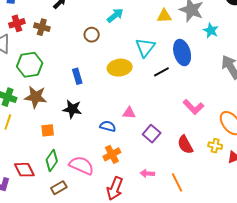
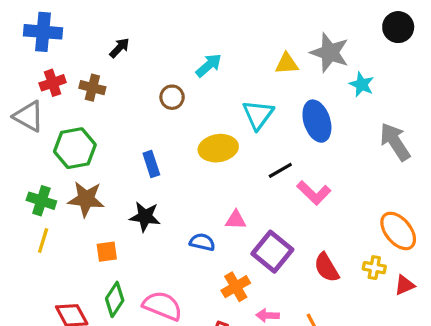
black line: (161, 72) -> (280, 170), moved
pink L-shape: (193, 107) -> (314, 193), moved
purple square: (152, 134) -> (272, 252), size x1.4
orange cross: (112, 154) -> (236, 287), moved

